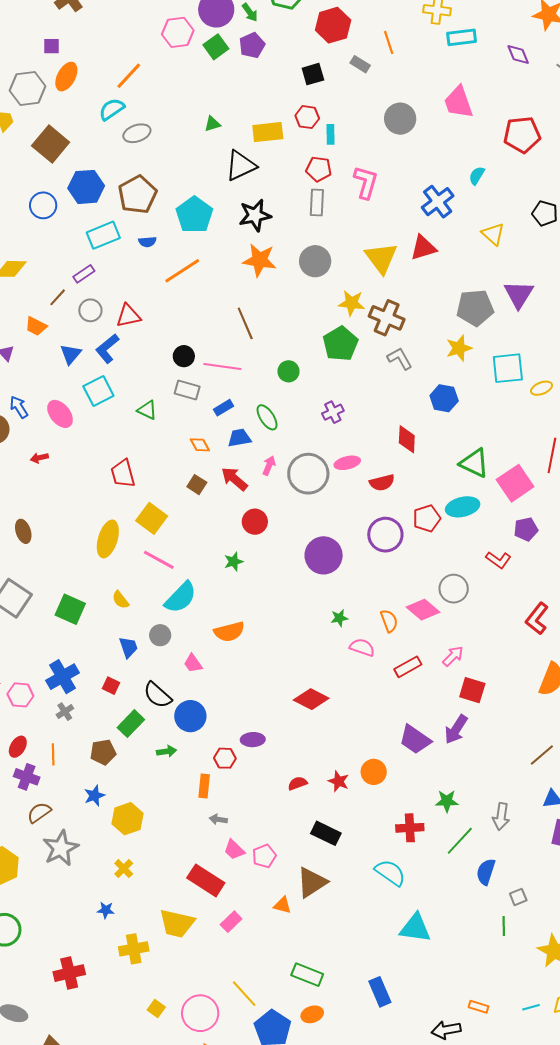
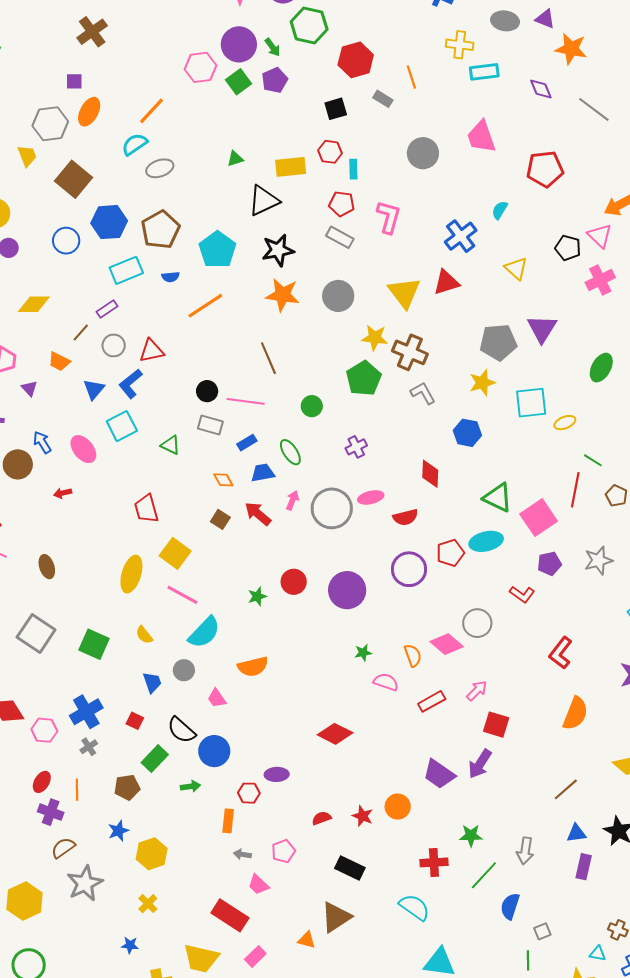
gray rectangle: (317, 203) -> (340, 237), turned -64
red circle: (255, 522) -> (294, 582), moved
pink pentagon: (264, 856) -> (283, 851), moved

